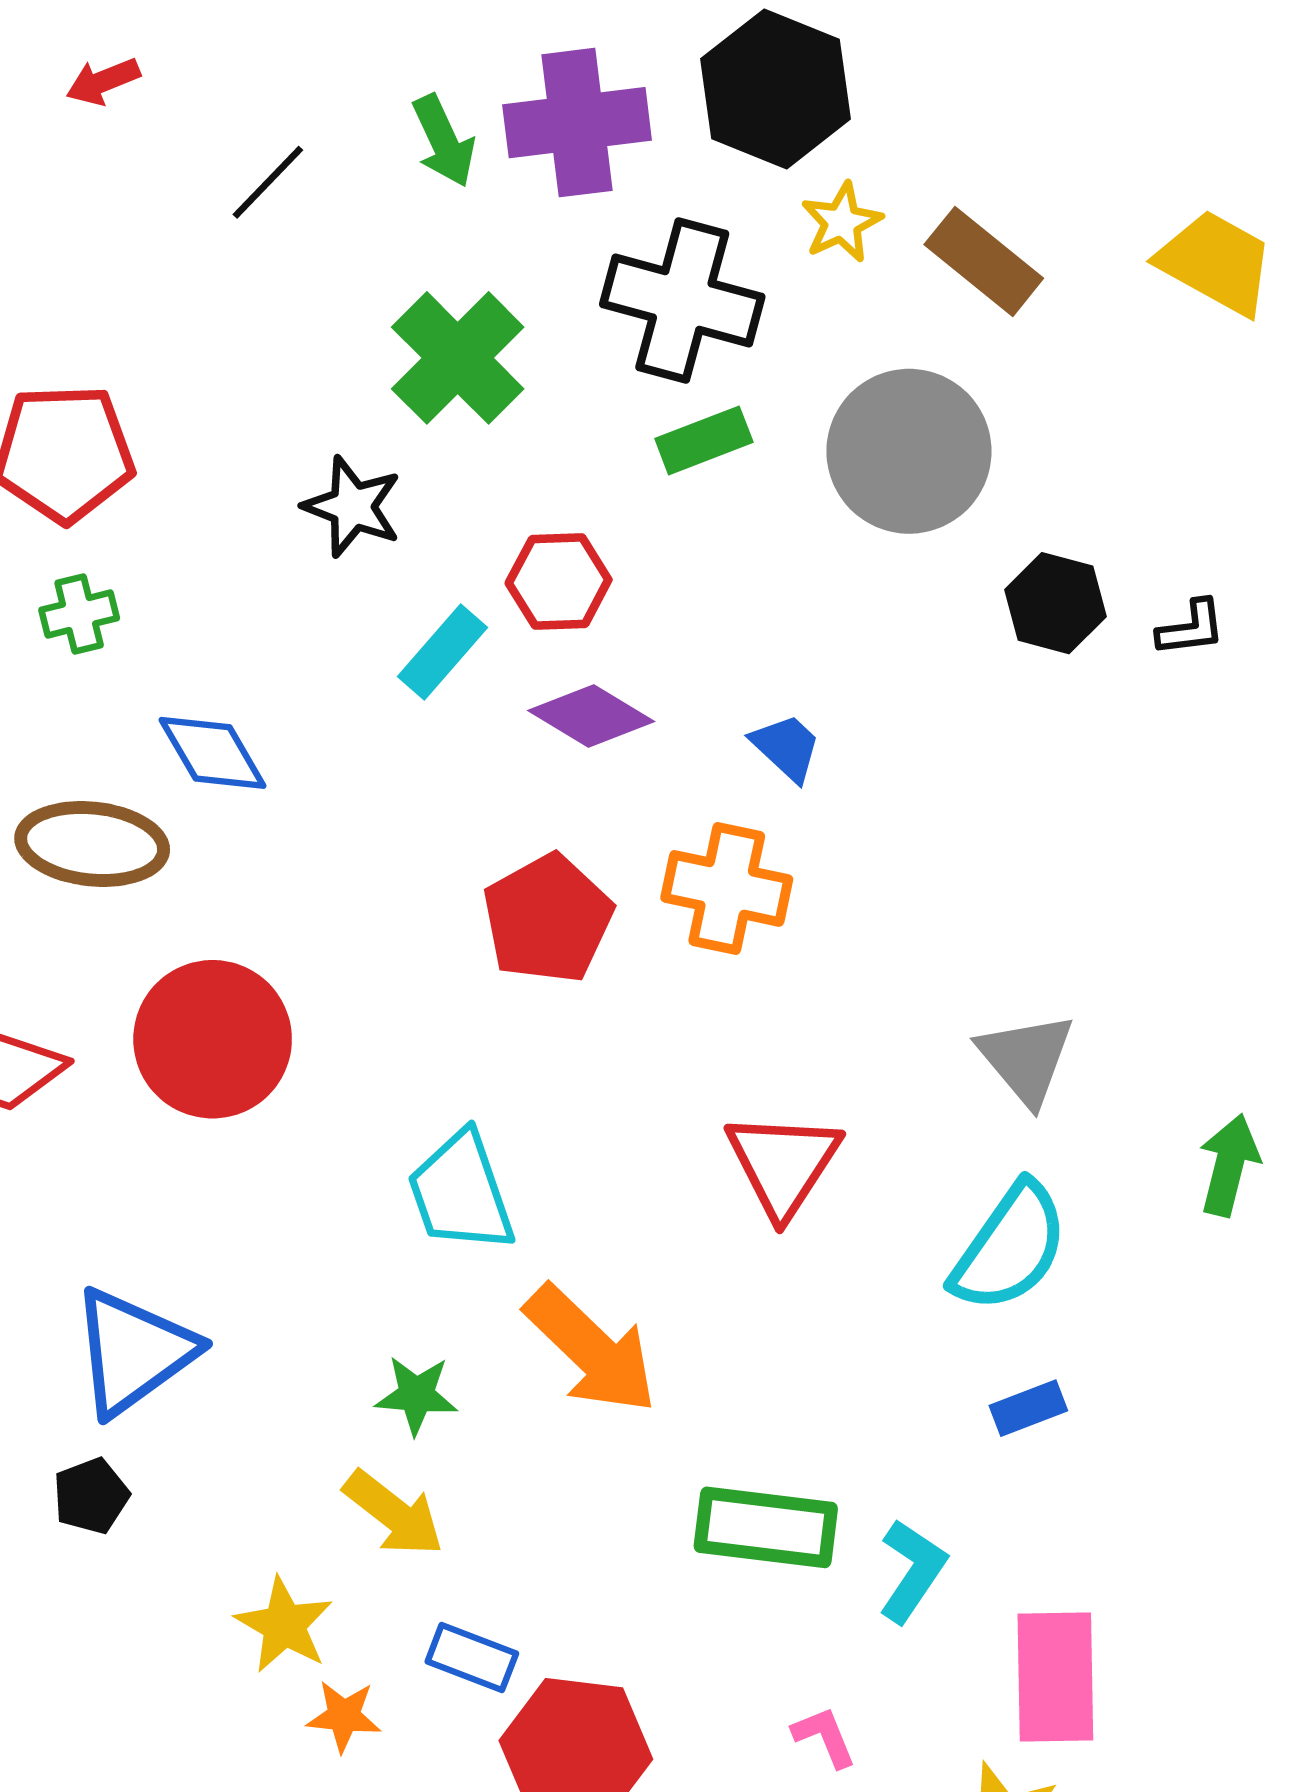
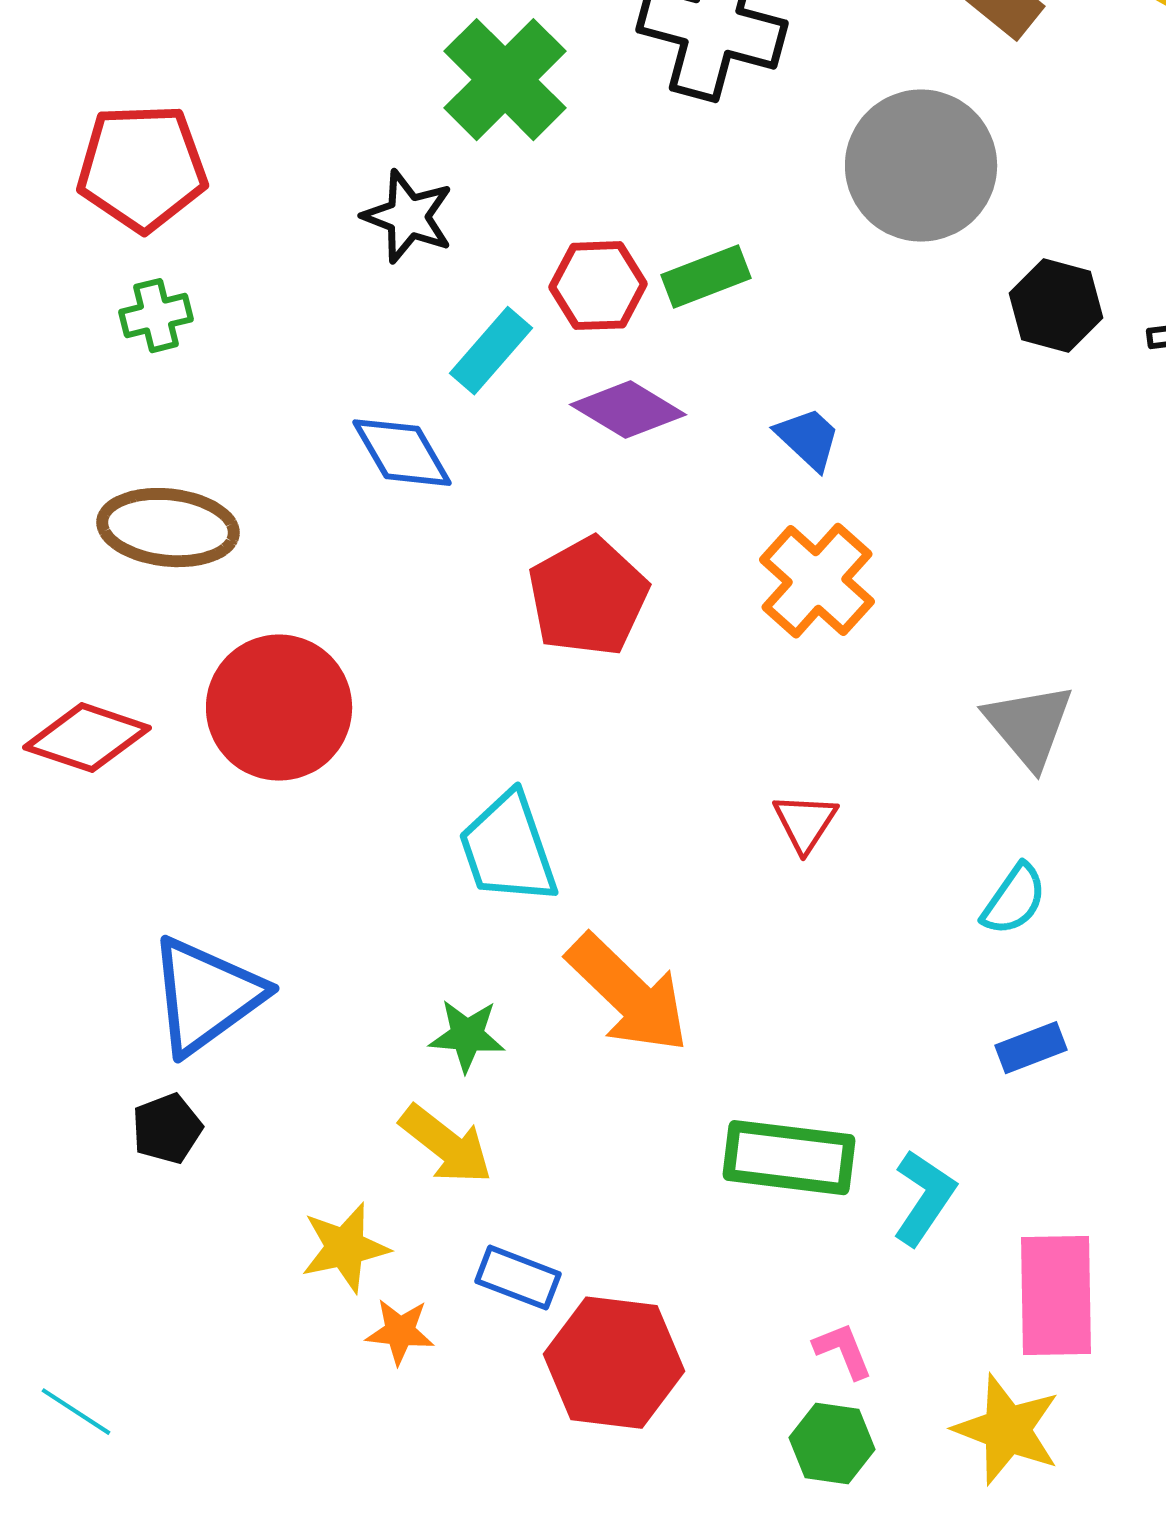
green rectangle: (704, 440) -> (706, 277), moved
blue diamond: (213, 753) -> (402, 453), moved
orange cross: (727, 888) -> (817, 581), moved, turned 30
red triangle: (783, 1164) -> (805, 823), size x0.6
cyan semicircle: (1010, 1248) -> (1014, 900), size x0.6
yellow star: (284, 1625) -> (345, 1248), turned 30

